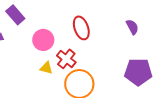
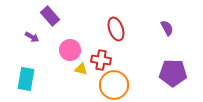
pink circle: (43, 40) -> (70, 50), moved
red cross: (66, 59) -> (101, 60), turned -30

